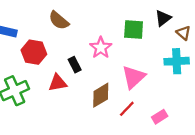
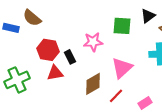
brown semicircle: (59, 20) -> (32, 18), moved
pink star: (101, 48) -> (93, 42), turned 30
red hexagon: (34, 52) -> (48, 50), moved

